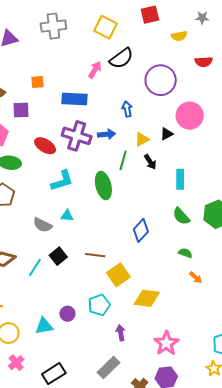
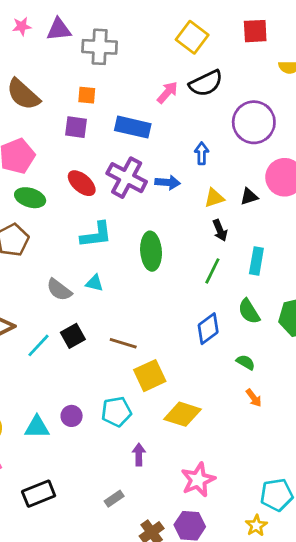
gray cross: (53, 26) -> (100, 47), moved
purple square: (21, 110) -> (76, 127), moved
green line: (123, 160) -> (212, 271), moved
blue diamond: (141, 230) -> (208, 329), moved
gray rectangle: (109, 368) -> (114, 499), size x0.6

